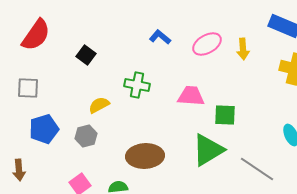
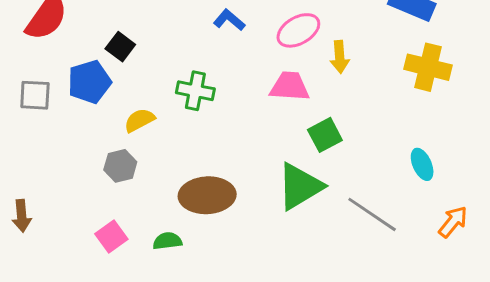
yellow arrow: (243, 49) -> (340, 57), moved
pink trapezoid: (191, 96) -> (290, 86), moved
green square: (225, 115) -> (325, 135), turned -30
blue pentagon: (44, 129) -> (89, 82), moved

